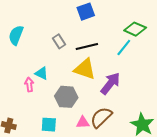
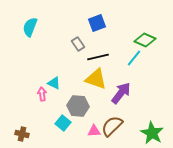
cyan semicircle: (16, 35) -> (30, 27), moved
gray rectangle: (59, 41) -> (78, 44), moved
cyan square: (49, 125) -> (63, 123), moved, turned 35

